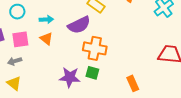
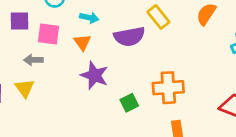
orange cross: (95, 48) -> (168, 88), moved, turned -30
green square: (92, 73) -> (129, 103), turned 32
purple star: (70, 77) -> (94, 75), moved

